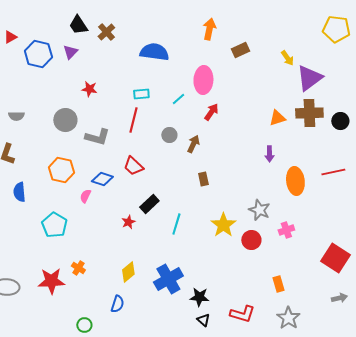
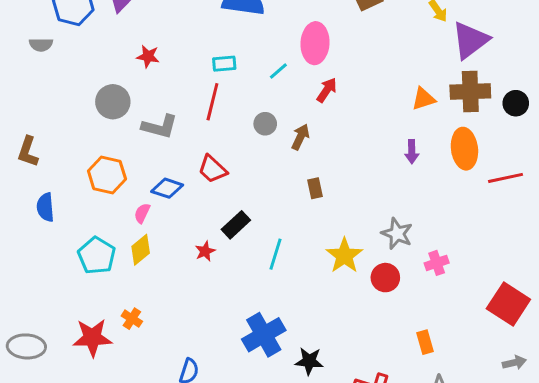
gray semicircle: (16, 116) -> (41, 45), moved
orange ellipse: (295, 181) -> (464, 149), moved
yellow diamond: (128, 272) -> (141, 250), moved

